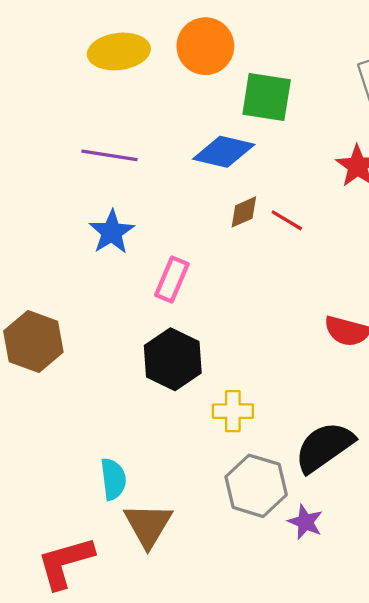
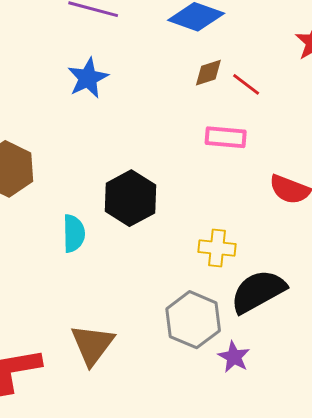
pink rectangle: (172, 279) -> (226, 137), moved, turned 66
yellow cross: (233, 411) -> (217, 248), moved
cyan semicircle: (113, 479) -> (74, 233), moved

